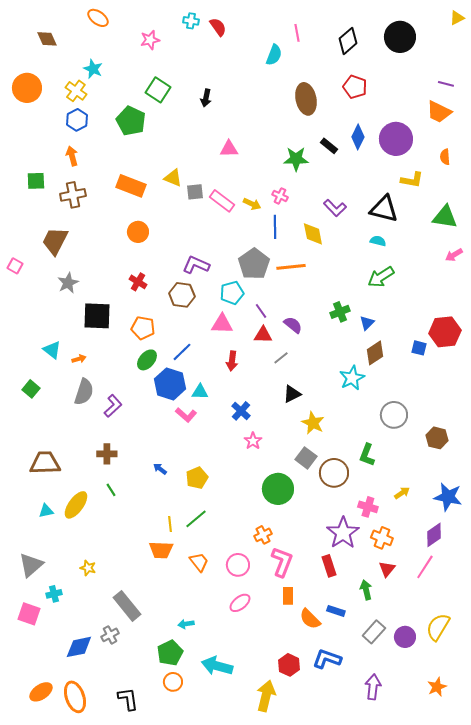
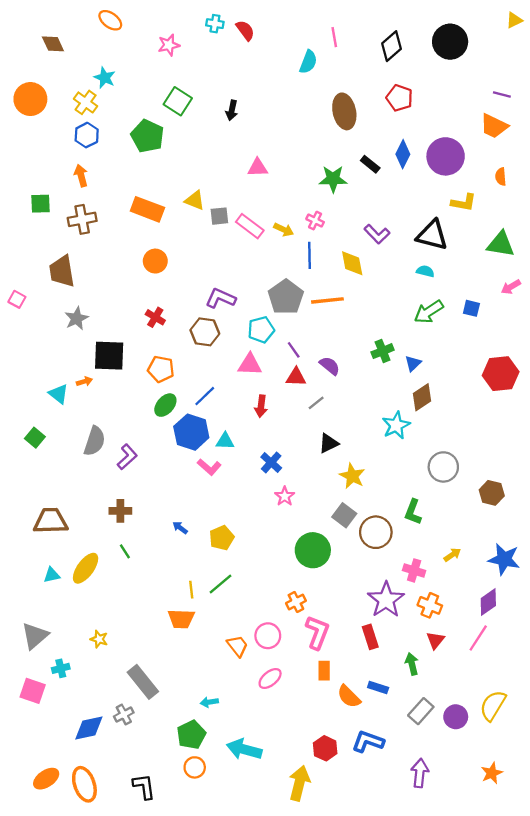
brown trapezoid: (55, 241) -> (62, 271), turned -36
blue square: (419, 348) -> (471, 308), moved
orange arrow: (79, 359) -> (84, 381), moved
orange trapezoid: (199, 562) -> (237, 646), moved

